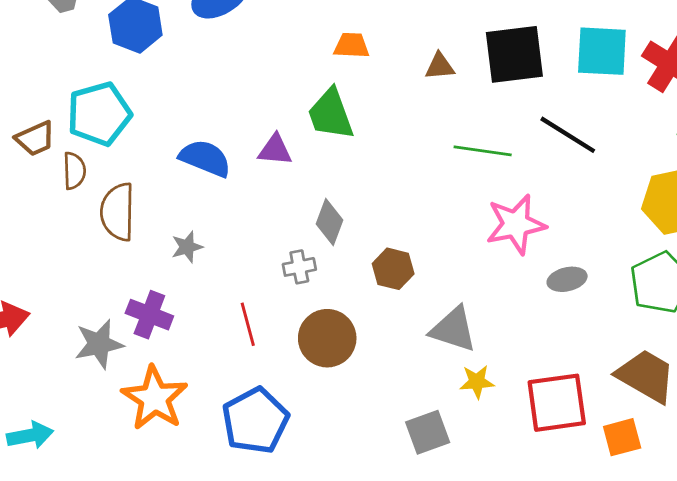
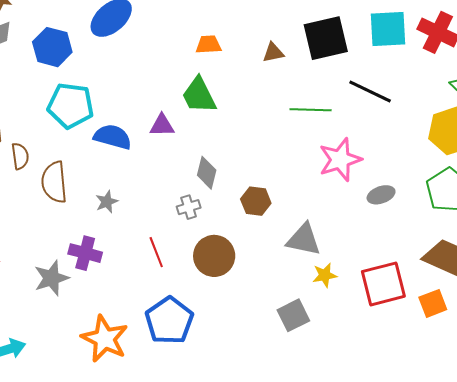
cyan pentagon: (99, 114) -> (71, 106), moved, turned 30
orange star: (155, 398) -> (105, 339), moved

